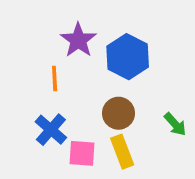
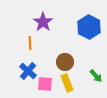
blue hexagon: (128, 57) -> (89, 27), moved
green arrow: (175, 124) -> (96, 76), moved

